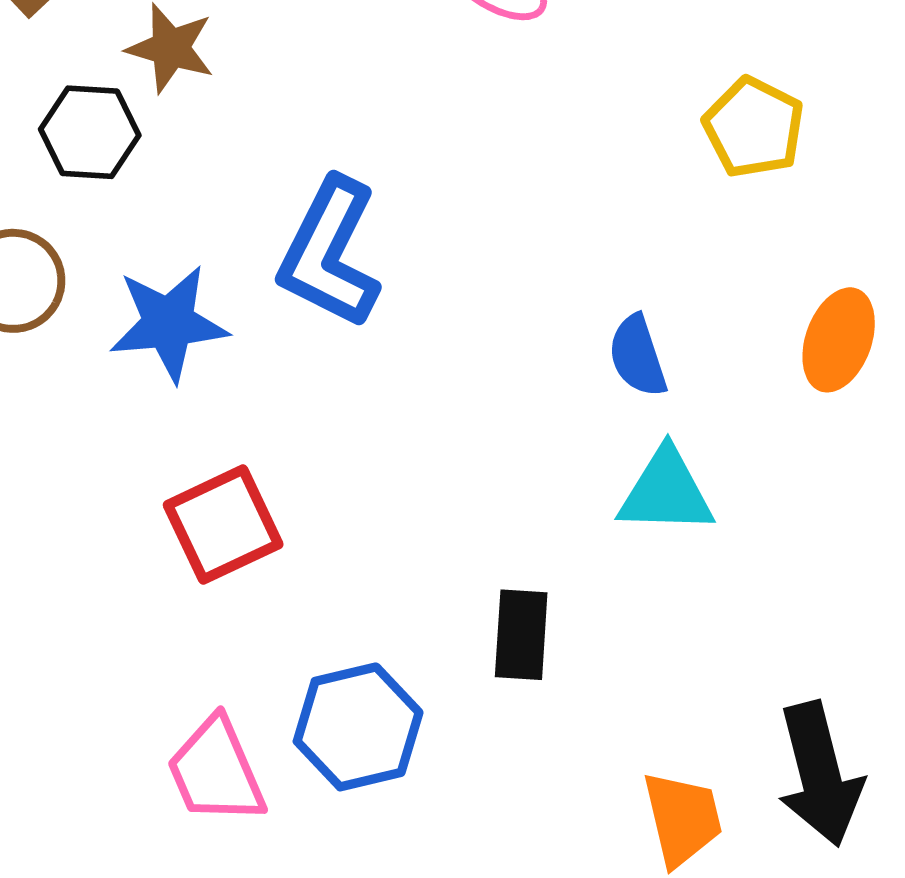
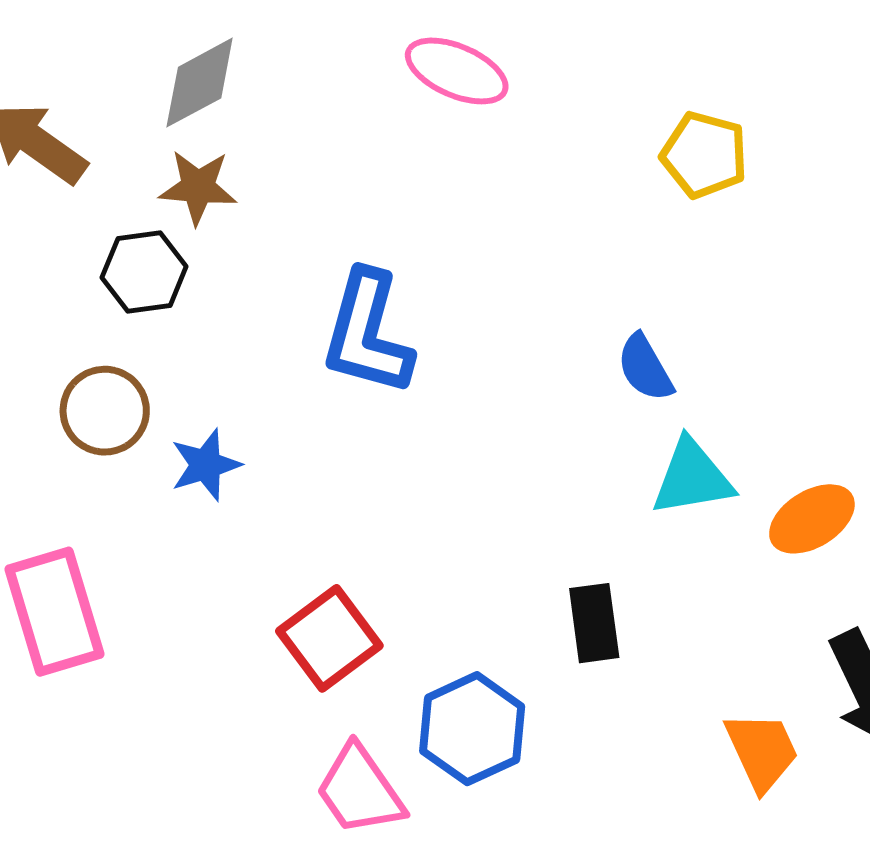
blue star: (169, 323) -> (206, 465), moved, size x0.7
orange ellipse: (839, 340) -> (812, 519), moved, turned 50
red square: (223, 525) -> (329, 638), moved

